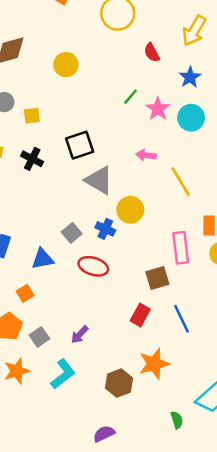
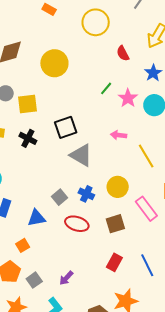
yellow circle: (66, 65) -> (54, 63), size x1.4
yellow square: (32, 116) -> (28, 104), size x1.5
yellow circle: (130, 210) -> (118, 187), moved
pink rectangle: (181, 248) -> (146, 209), turned -30
brown square: (157, 278) -> (115, 224), moved

